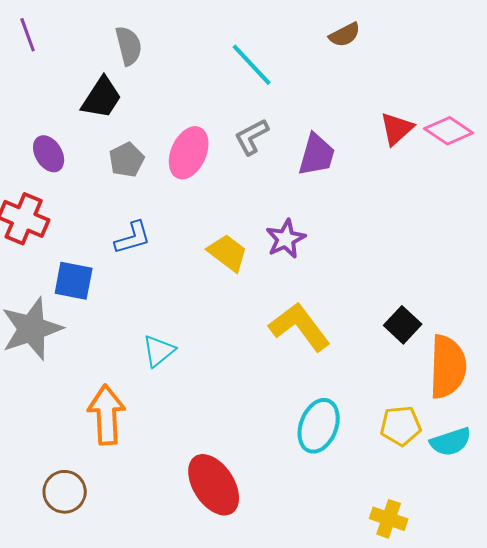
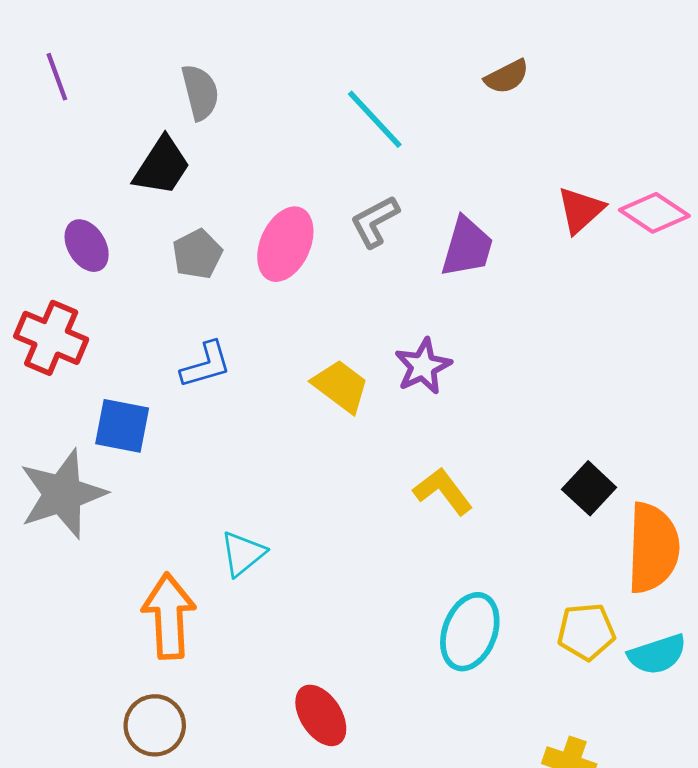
yellow L-shape: (300, 327) -> (443, 491), size x0.7
cyan triangle: (159, 351) -> (243, 554), moved
red ellipse: (214, 485) -> (321, 715), size x0.7
brown circle: (65, 492) -> (155, 725), moved

